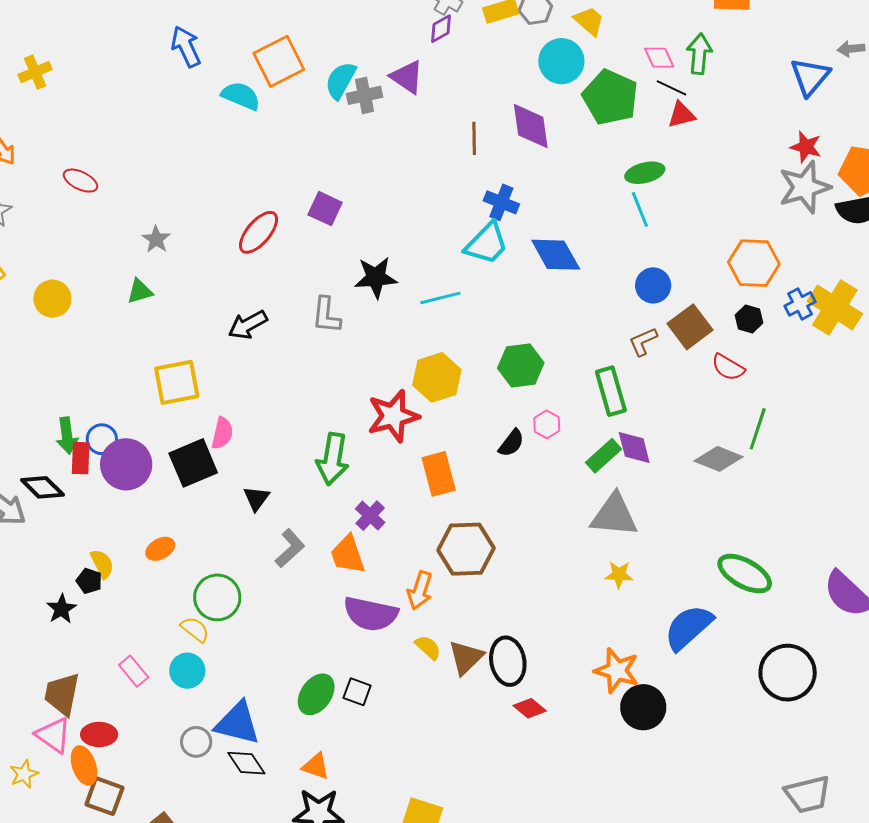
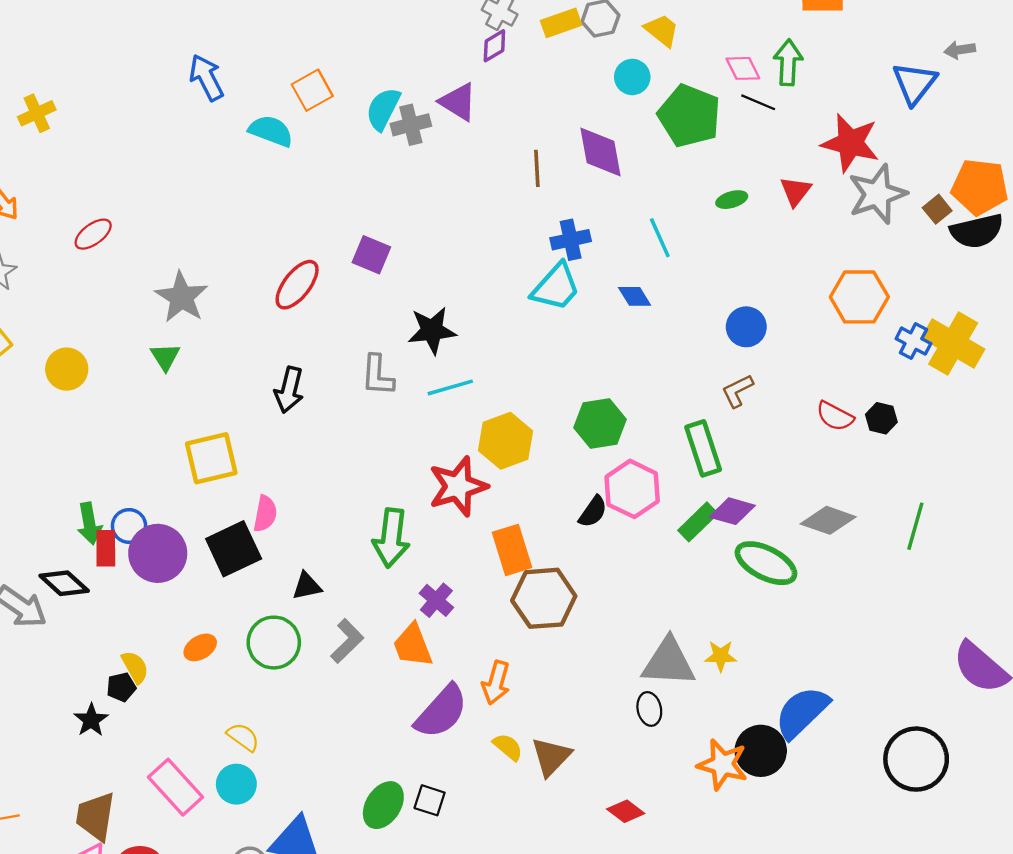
orange square: (279, 61) -> (312, 90), size x0.7
cyan circle: (561, 61) -> (632, 77), size x0.7
red triangle: (681, 115) -> (796, 191), moved, turned -36
red star: (806, 147) -> (850, 143), moved, size x1.6
green ellipse: (645, 173) -> (732, 200), size x0.7
red ellipse: (80, 181) -> (93, 234), turned -60
gray star: (805, 187) -> (877, 194), moved
blue cross: (501, 202) -> (571, 240), turned -32
cyan line: (640, 209) -> (660, 238), moved
gray star: (156, 239) -> (181, 297), size x1.6
blue diamond: (556, 255) -> (635, 296), size x0.6
green triangle: (140, 291) -> (165, 357), turned -44
cyan line: (440, 298) -> (450, 387), moved
blue cross: (800, 304) -> (913, 341), turned -32
black hexagon: (749, 319) -> (881, 418), moved
black arrow: (248, 325) -> (289, 390), turned -45
brown square: (690, 327) -> (937, 209), moved, size x0.6
pink hexagon: (547, 424) -> (632, 489), size x1.8
green line: (758, 429) -> (915, 526), moved
purple diamond: (634, 447) -> (732, 511), turned -57
black triangle: (256, 498) -> (307, 586), turned 44
gray triangle: (614, 515) -> (669, 662), moved
brown hexagon: (466, 549) -> (544, 598), moved
green ellipse: (745, 574) -> (766, 563), moved
black pentagon: (89, 581) -> (121, 687), turned -30
green circle: (217, 597) -> (274, 643), moved
purple semicircle: (371, 614) -> (441, 712), turned -58
black ellipse: (508, 661) -> (649, 709), moved, size x0.6
pink rectangle: (134, 671) -> (176, 787), size x1.6
black circle: (643, 707) -> (761, 751), moved

